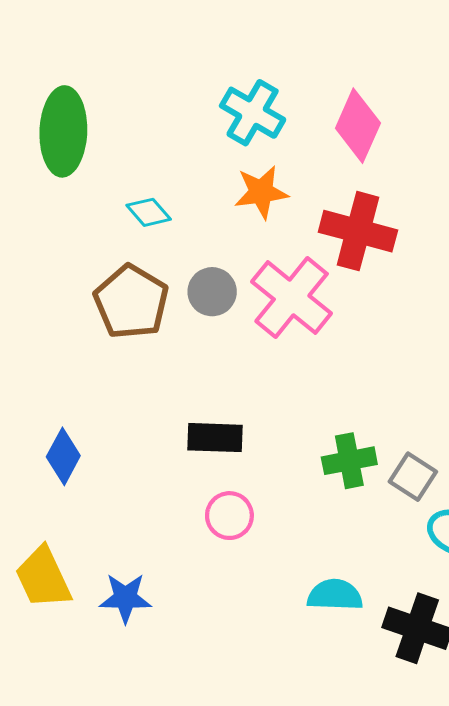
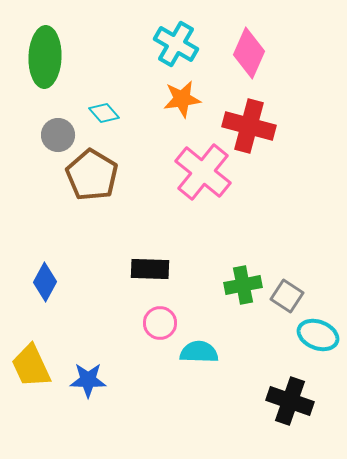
gray circle: (212, 292) -> (58, 135), moved
cyan semicircle: (335, 595) -> (199, 352), moved

